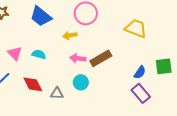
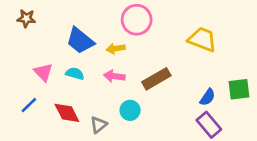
blue trapezoid: (41, 16) -> (80, 41), moved
pink arrow: (78, 58) -> (114, 76), moved
gray triangle: (57, 93) -> (99, 125), turned -40

